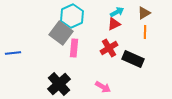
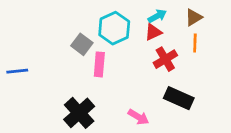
cyan hexagon: (72, 16) -> (114, 28), moved
gray square: (61, 33) -> (82, 44), size x0.7
red cross: (109, 48) -> (165, 59), moved
black rectangle: (133, 59) -> (179, 98), moved

